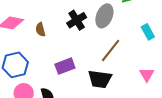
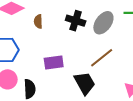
black cross: (77, 20) -> (76, 21), turned 36
black trapezoid: (100, 79) -> (85, 83), turned -140

